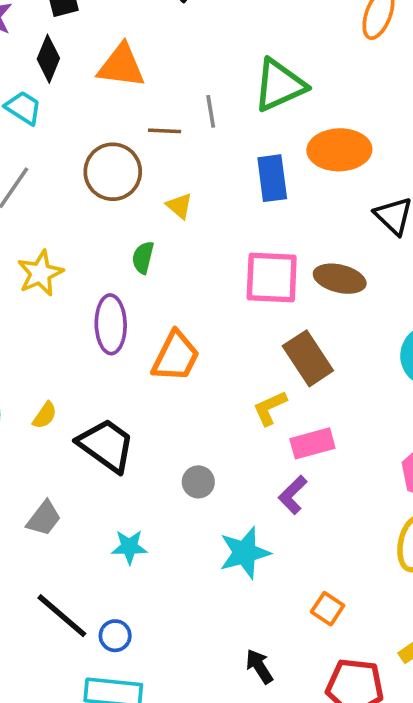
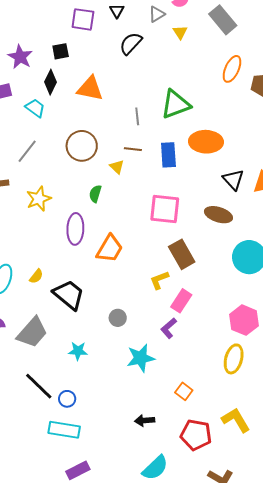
brown line: (165, 131) -> (133, 149), moved
brown ellipse: (340, 279) -> (218, 215), moved
pink rectangle: (312, 443) -> (181, 301), turned -45
gray trapezoid: (44, 518) -> (32, 332), size x1.6
black arrow: (259, 666) -> (145, 420), turned -66

